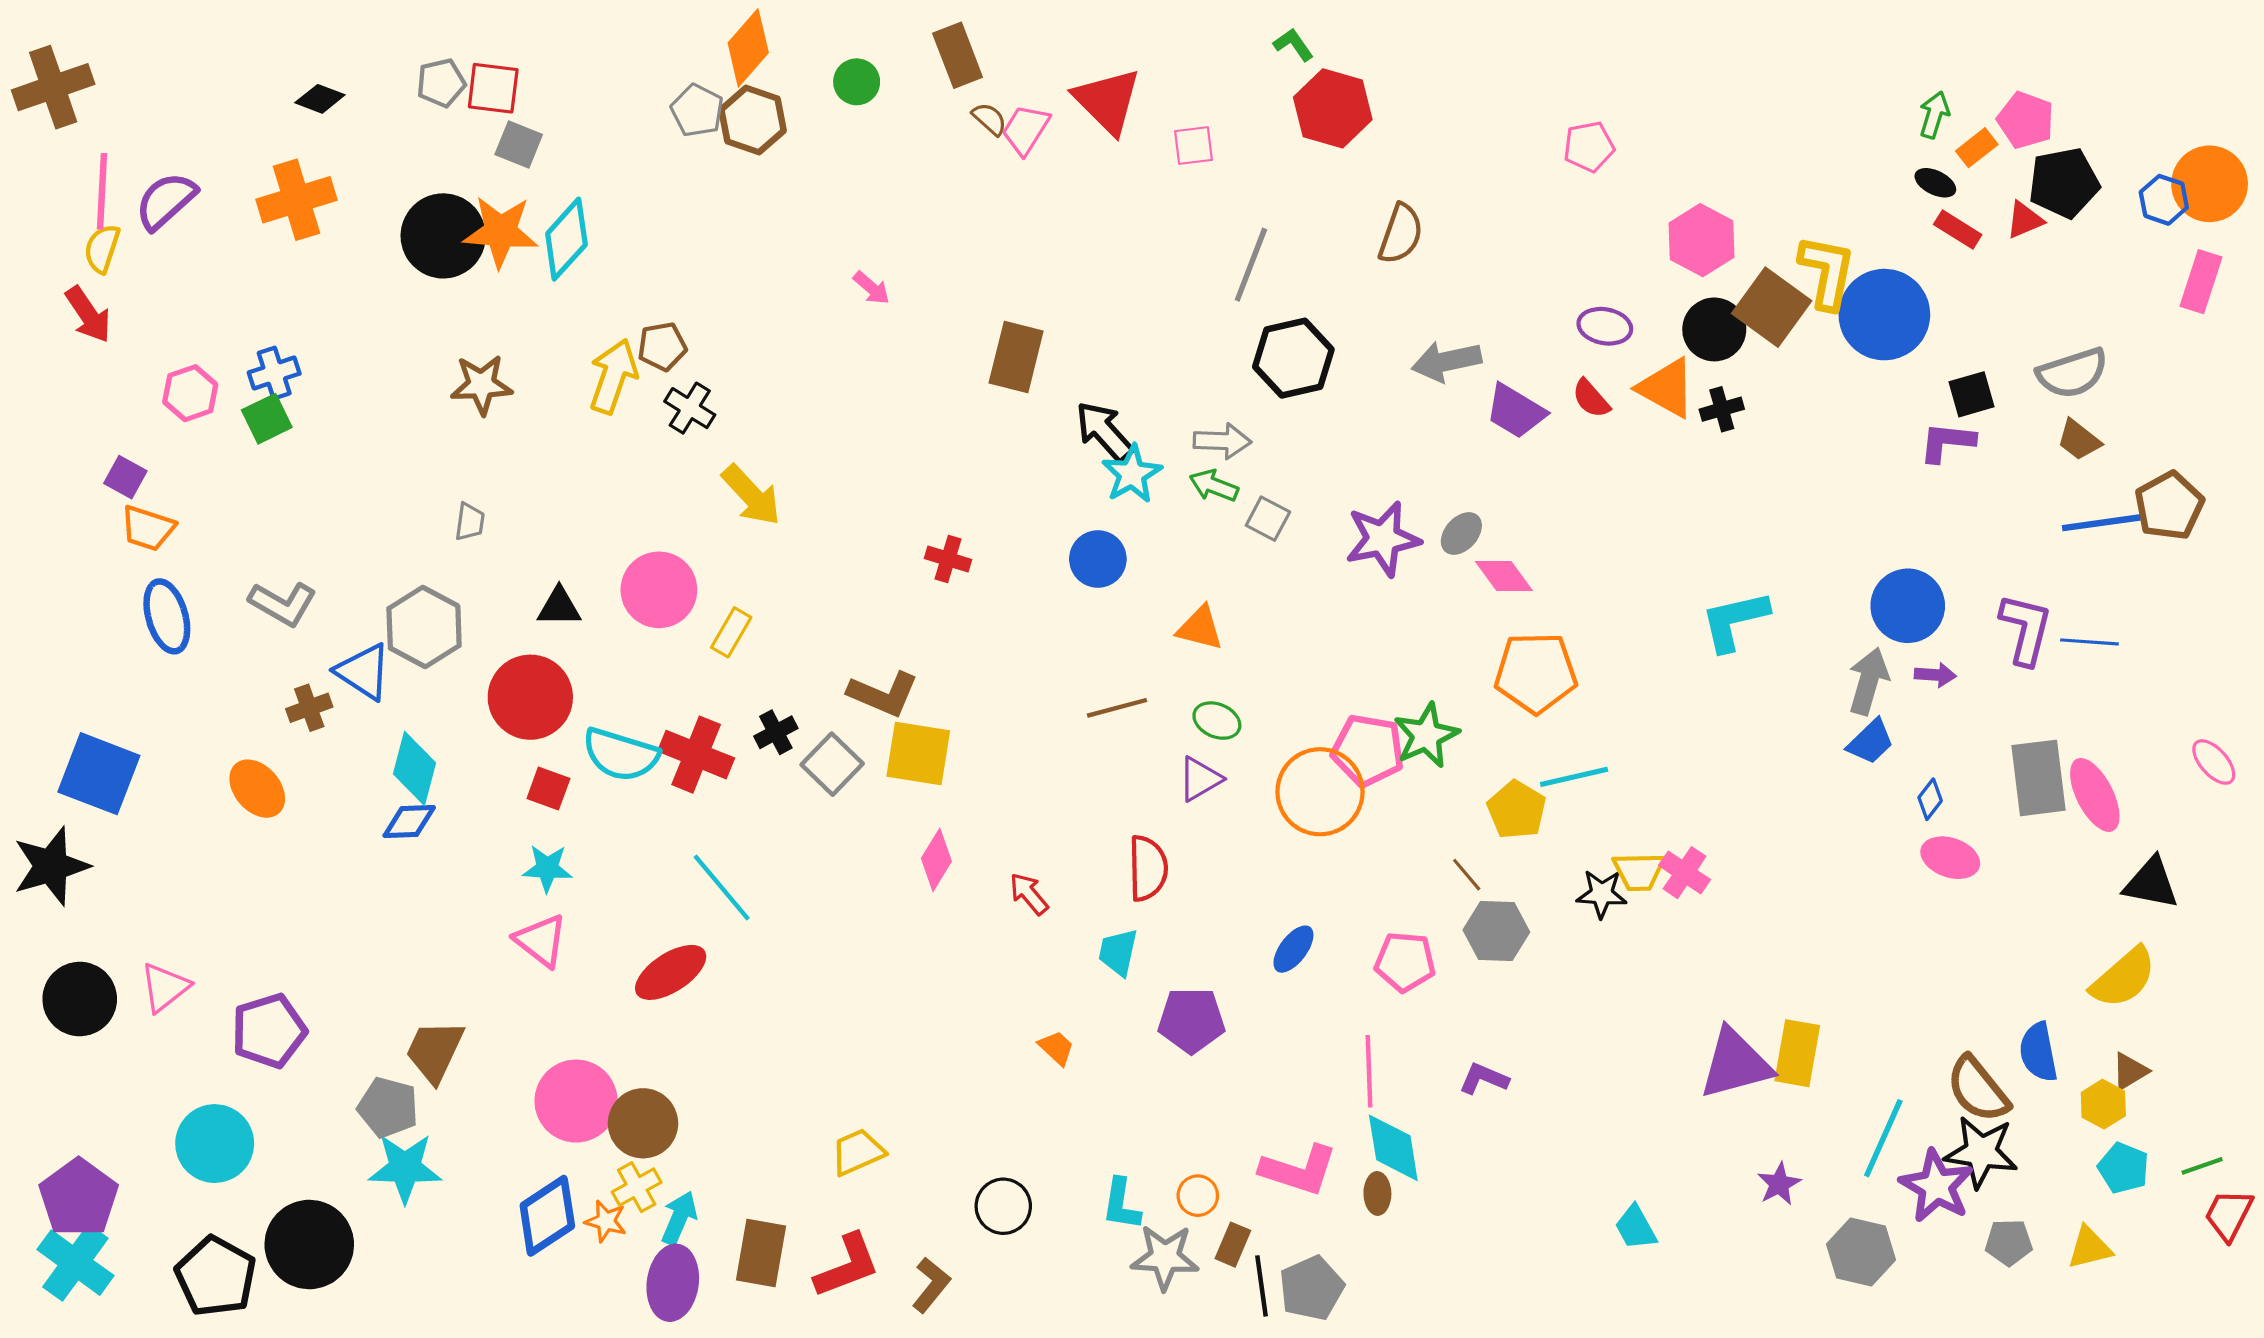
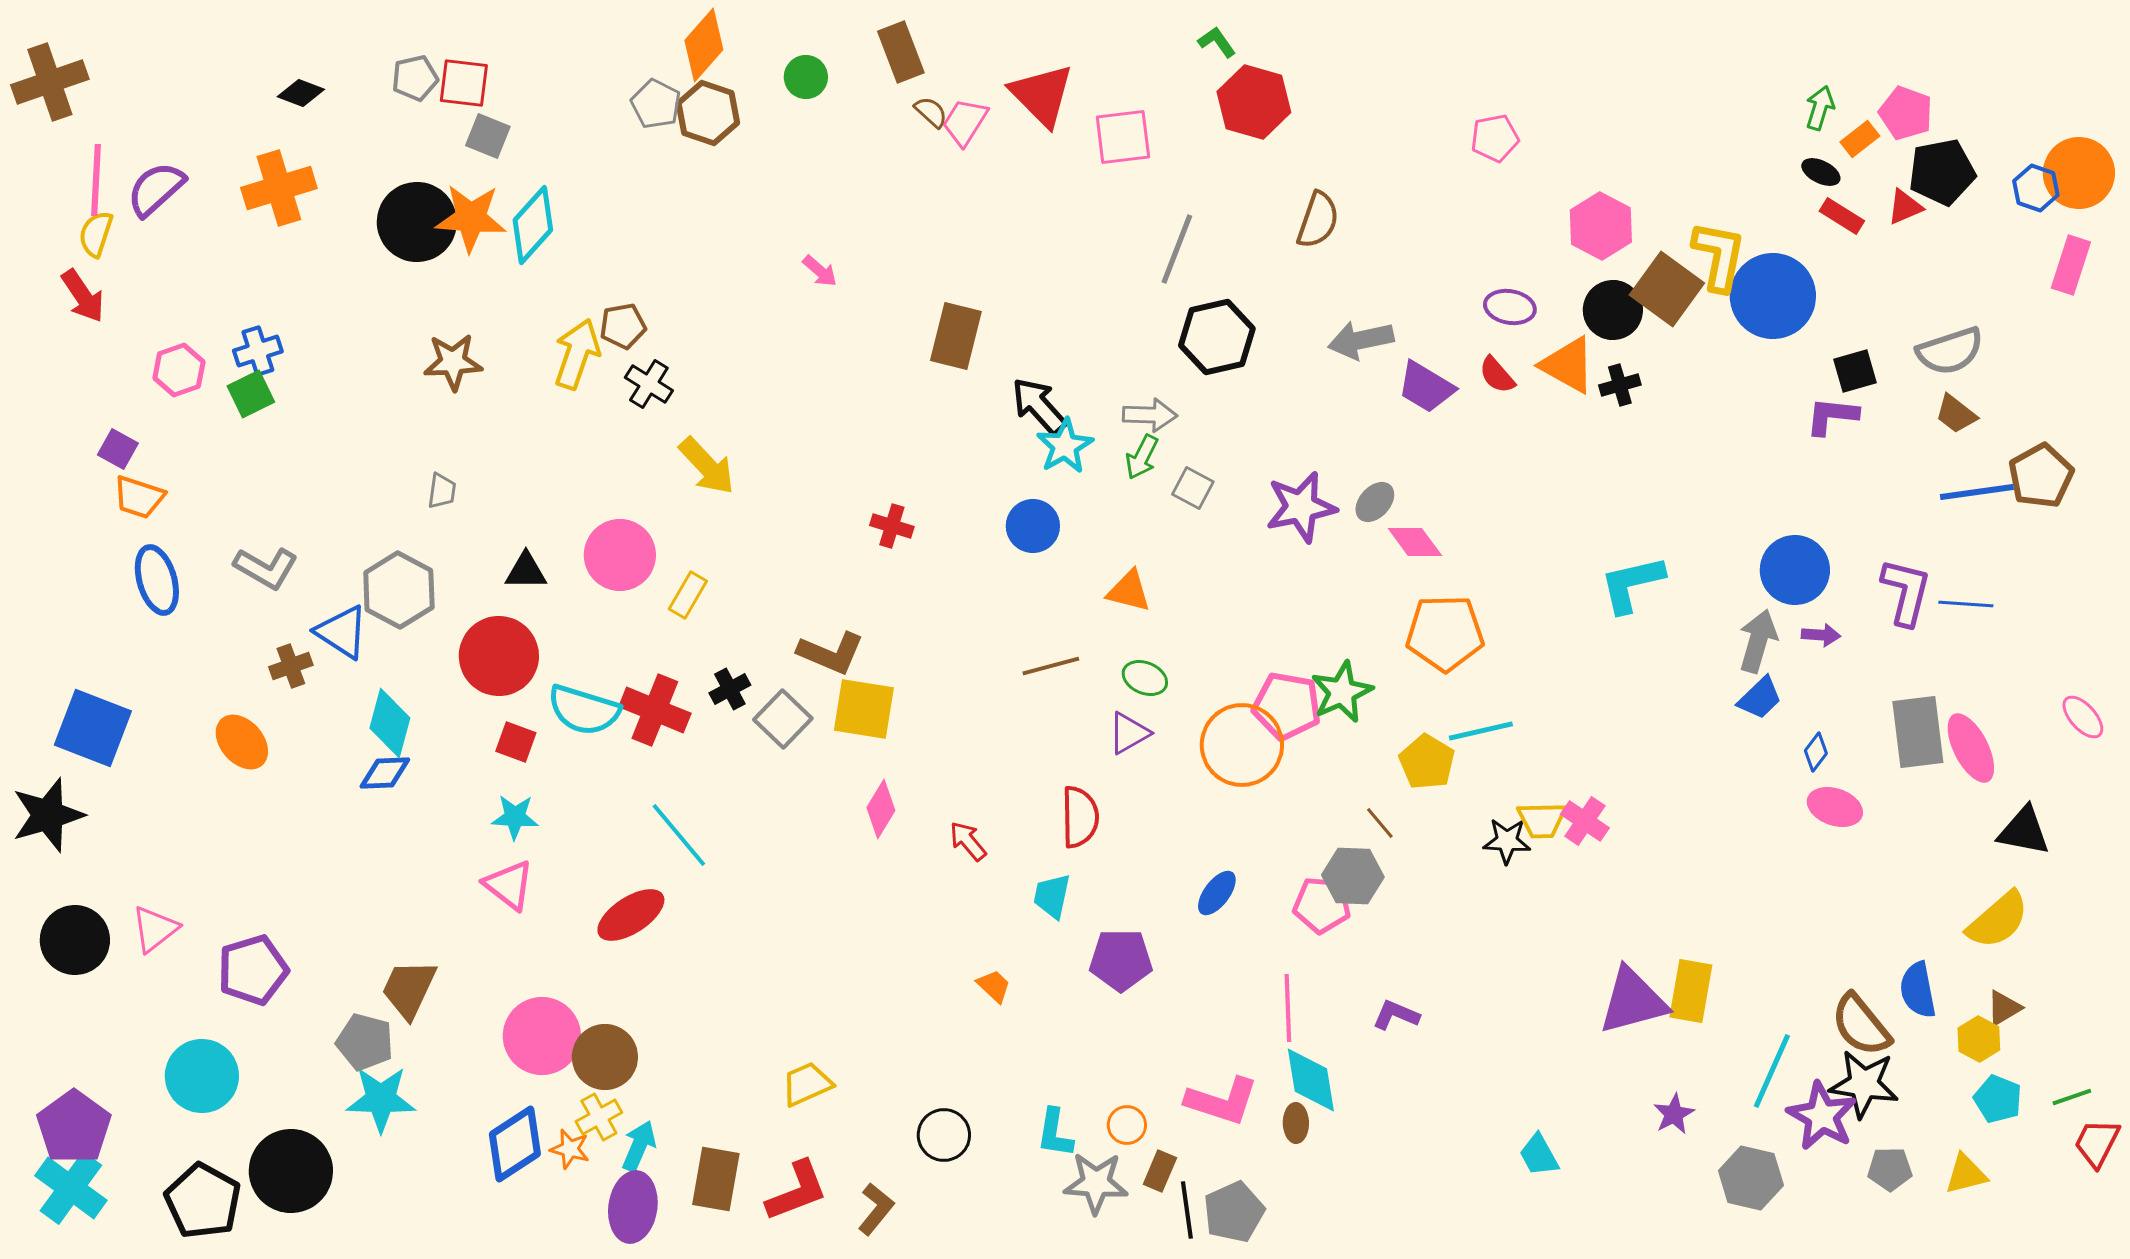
pink square: (1194, 146) -> (1123, 137), size x1.5
green arrow: (1214, 486) -> (1142, 457), turned -84
gray hexagon: (1496, 931) -> (1353, 876), moved

